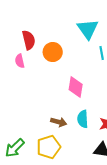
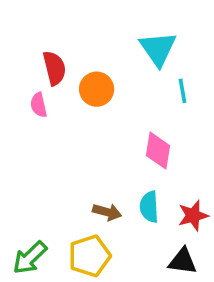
pink diamond: (76, 87) -> (158, 151), moved

